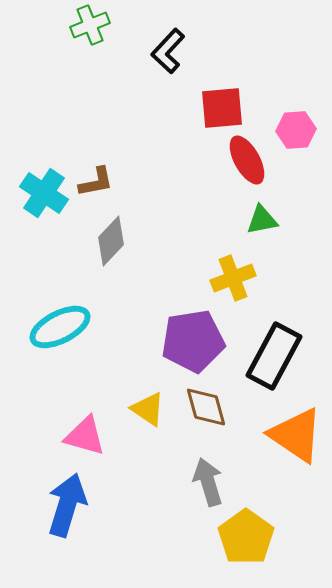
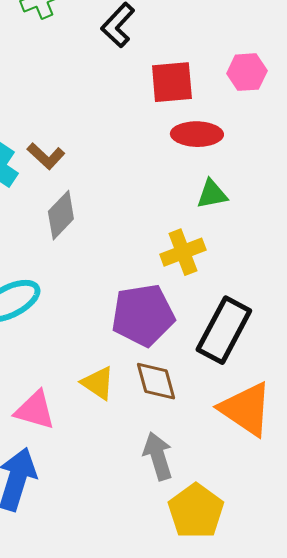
pink hexagon: (296, 130) -> (247, 72), moved
red ellipse: (247, 160) -> (197, 134), turned -60
brown L-shape: (96, 182) -> (46, 156), turned 54

